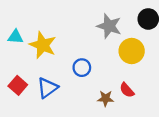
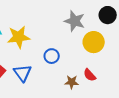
yellow star: (43, 45) -> (19, 37), turned -30
blue triangle: (47, 88) -> (23, 73), turned -30

